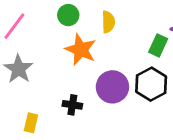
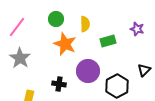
green rectangle: (158, 45) -> (108, 41), moved, turned 49
black hexagon: (151, 84) -> (117, 86), moved

